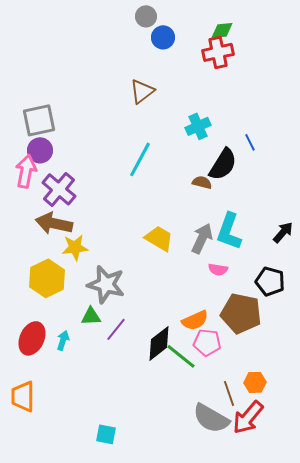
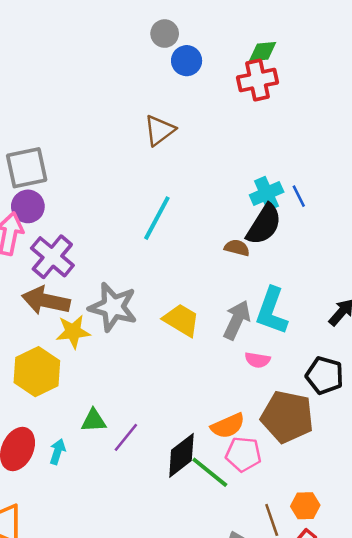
cyan cross: (198, 126) -> (267, 194), moved
gray star: (106, 284) -> (113, 307), moved

